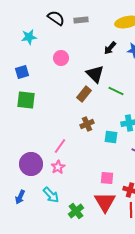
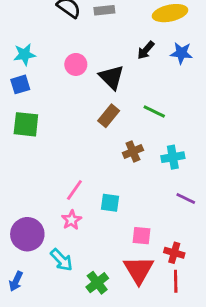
cyan star: (29, 37) -> (24, 54), moved
black triangle: (95, 74) -> (112, 77), moved
brown cross: (87, 124) -> (133, 151), moved
cyan square: (111, 137) -> (110, 203), moved
purple circle: (31, 164) -> (27, 234), moved
blue arrow: (20, 197) -> (16, 281), moved

